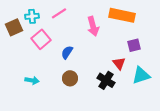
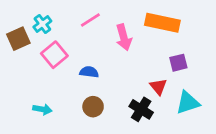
pink line: (59, 13) -> (90, 20), moved
cyan cross: (32, 16) -> (42, 24), turned -32
blue semicircle: (67, 52) -> (89, 72), turned 64

